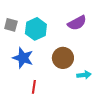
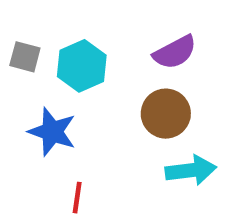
brown circle: (63, 58) -> (166, 114), moved
cyan arrow: (84, 75) -> (191, 170), size x1.5

